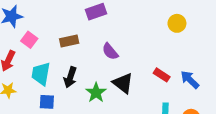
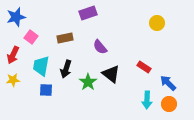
blue arrow: (190, 80) -> (168, 83), moved

